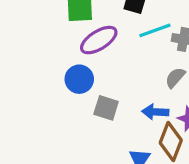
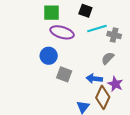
purple ellipse: (99, 40) -> (62, 32), turned 45

